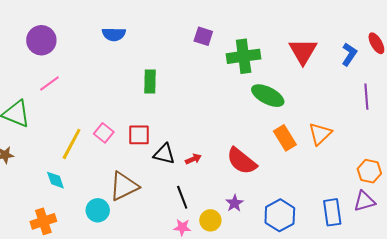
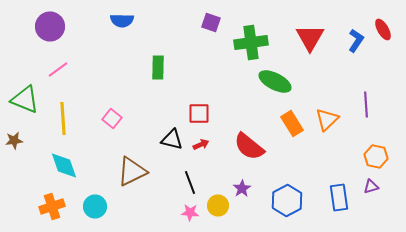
purple line: (366, 97) -> (366, 104), moved
red square: (139, 135) -> (199, 114), moved
yellow line: (72, 144) -> (63, 118), moved, turned -32
cyan diamond: (55, 180) -> (64, 166), size x1.4
purple triangle: (364, 201) -> (371, 186), size x0.7
cyan circle: (98, 210) -> (95, 206), moved

